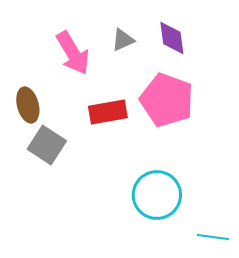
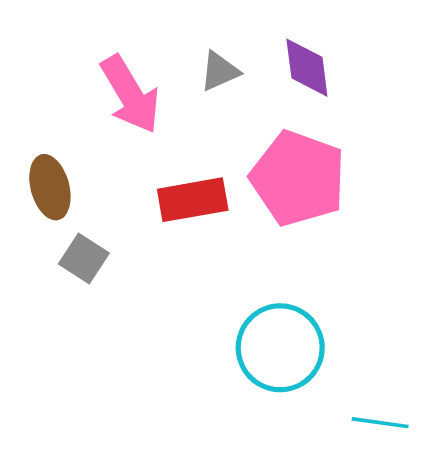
gray square: (47, 145) -> (84, 259), size x0.7

